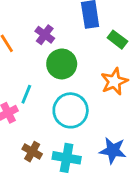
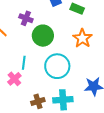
brown cross: (32, 152) -> (38, 101), turned -32

